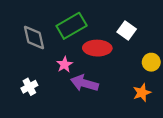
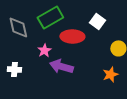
white cross: (29, 87) -> (14, 69), turned 32

